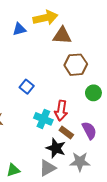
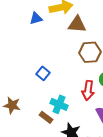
red arrow: (61, 111) -> (88, 90), moved
brown rectangle: (66, 133) -> (46, 117), moved

